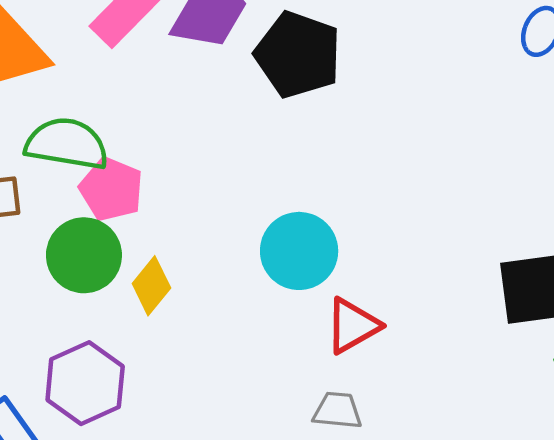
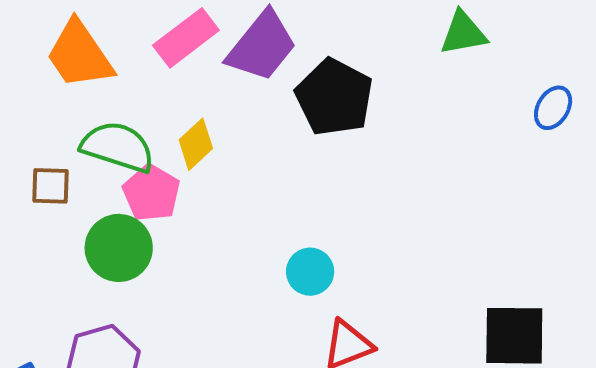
cyan circle: (299, 251) -> (310, 272), size x0.7
yellow diamond: (151, 286) -> (196, 144), moved

